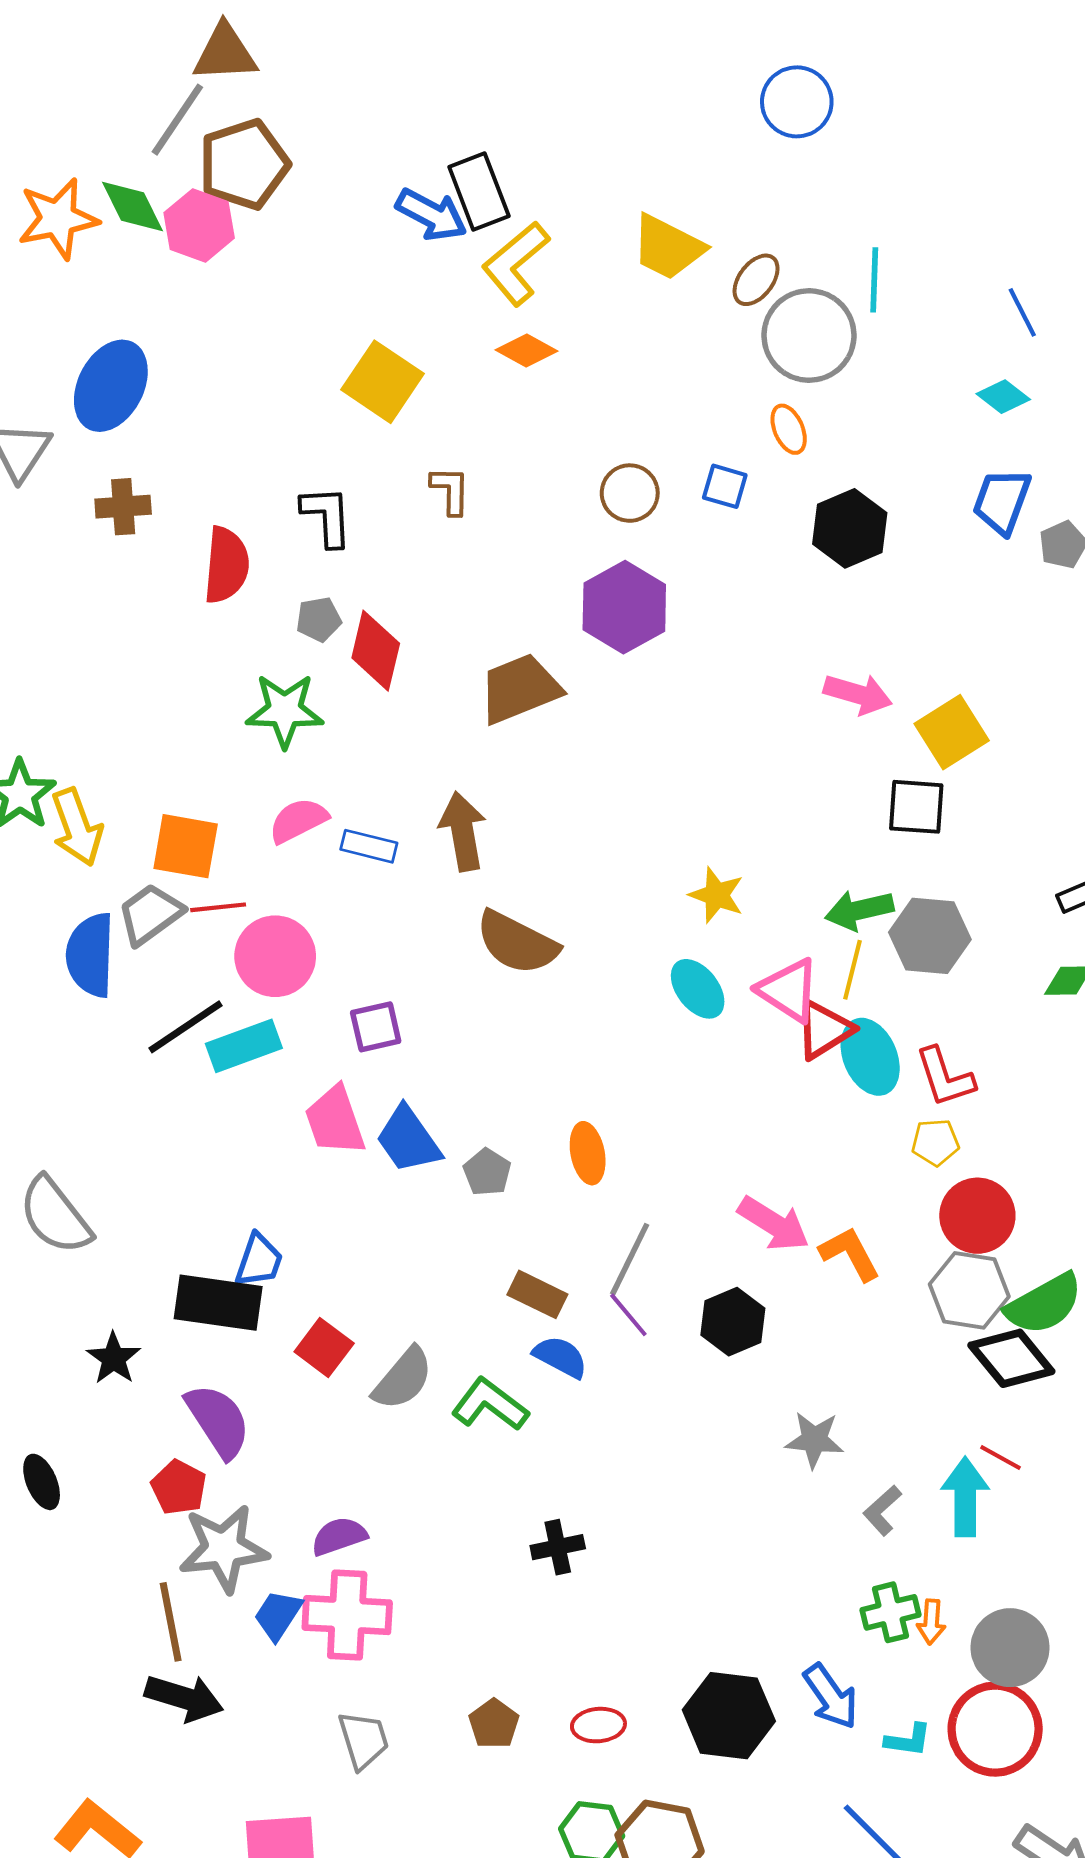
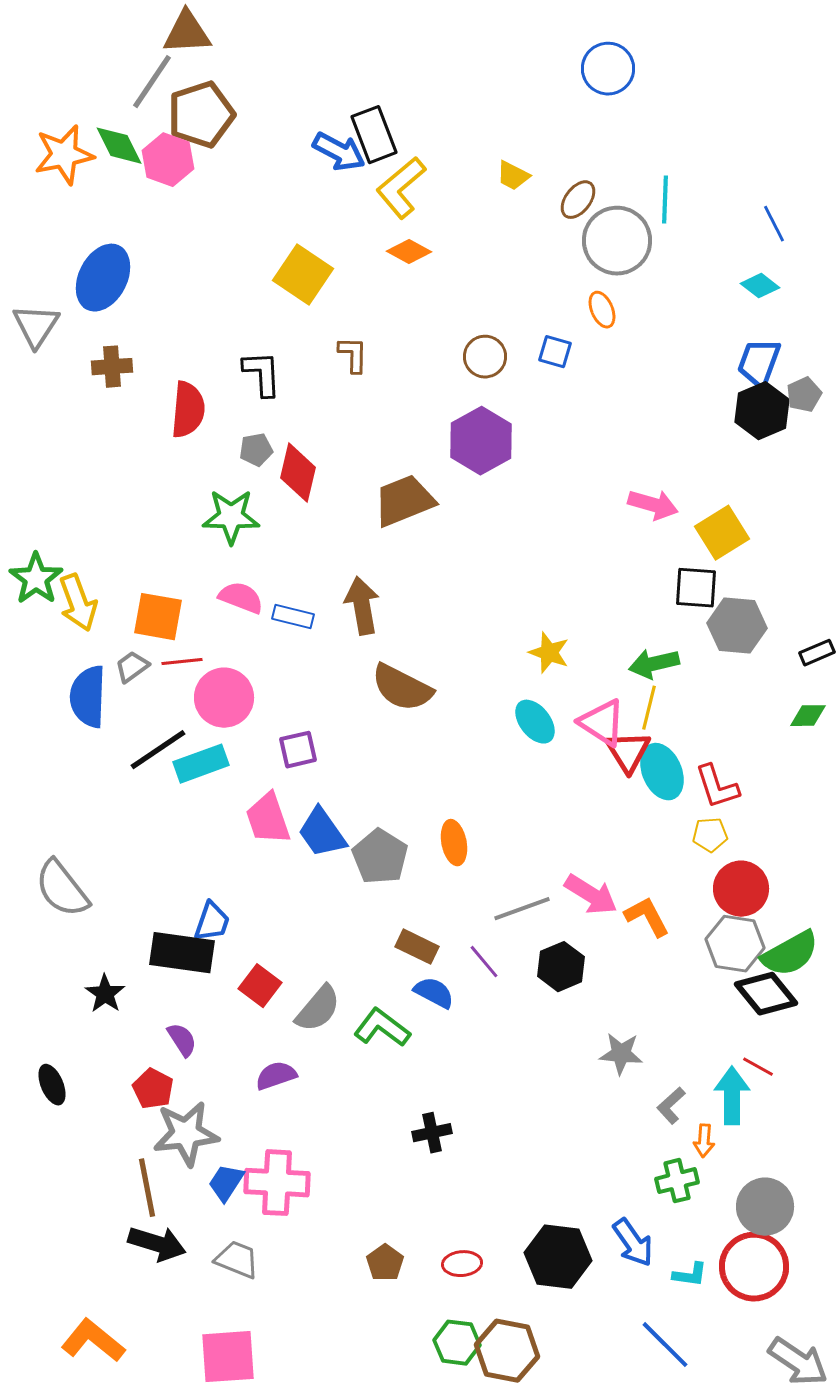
yellow trapezoid: (668, 247) -> (513, 176), size x0.6
black hexagon: (850, 528) -> (762, 411), moved
pink semicircle: (298, 820) -> (241, 598), turned 48
gray trapezoid: (150, 914) -> (132, 667), size x0.7
gray hexagon: (930, 936) -> (737, 626), moved
red triangle: (824, 1030) -> (628, 752), turned -30
gray pentagon: (487, 1172) -> (380, 857), size x1.6
gray line: (630, 1259) -> (522, 909), moved, turned 44
purple semicircle: (218, 1421) -> (182, 1040), size x0.6
purple semicircle: (339, 1536) -> (276, 1076), moved
orange arrow: (931, 1622) -> (704, 1141), moved
gray trapezoid: (363, 1740) -> (237, 1260), moved, turned -51

